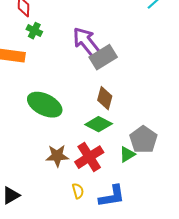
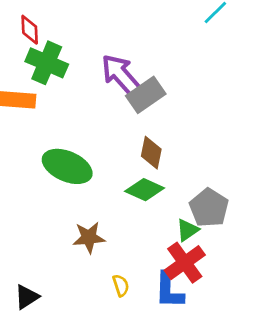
green cross: (34, 31) -> (47, 63), size x1.8
red cross: (89, 157) -> (185, 263), moved
blue L-shape: (112, 196) -> (169, 290), turned 104

